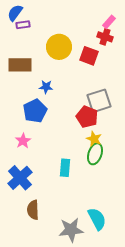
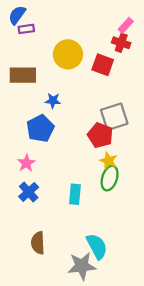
blue cross: (20, 178) -> (29, 192), moved, size x0.7
cyan semicircle: (97, 219) -> (97, 246), moved

